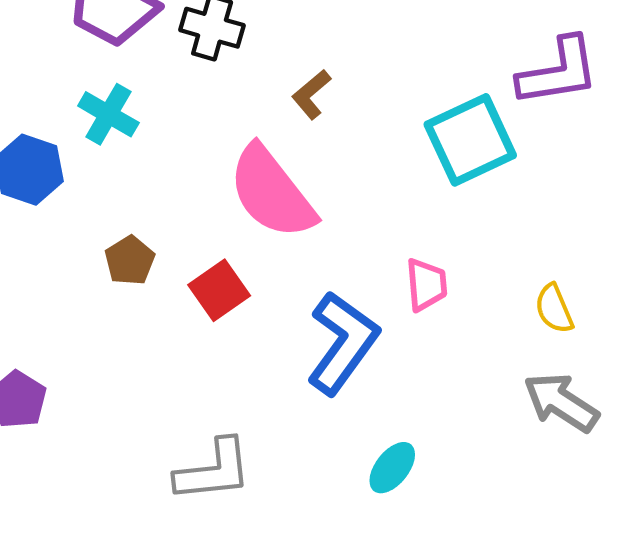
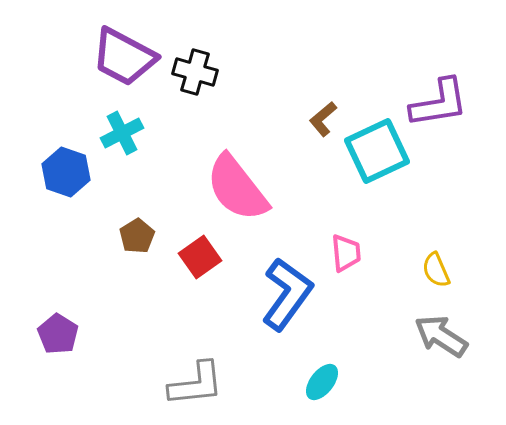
brown L-shape: (311, 94) -> (323, 119), moved
cyan cross: (108, 114) -> (122, 133), turned 33

